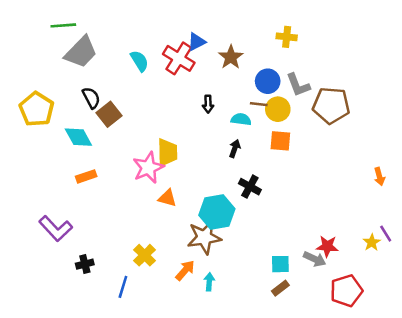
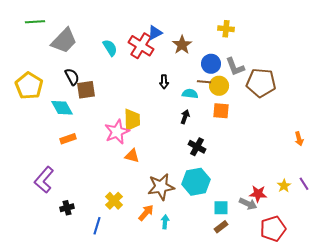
green line: (63, 25) -> (35, 22), moved
brown square: (109, 114) -> (86, 90), turned 30
cyan hexagon: (217, 212) -> (196, 182), moved
purple L-shape: (56, 229) -> (44, 180), turned 84
yellow star: (372, 242) -> (284, 186), moved

